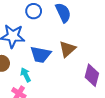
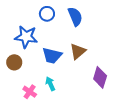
cyan arrow: (26, 75) -> (50, 84), moved

